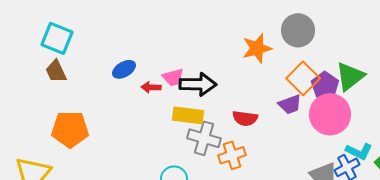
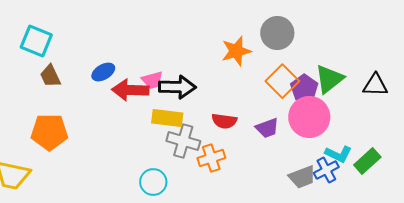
brown trapezoid: (56, 71) -> (50, 76), moved
red arrow: (151, 87) -> (130, 90), size x1.8
purple trapezoid: (290, 104) -> (267, 128), moved

